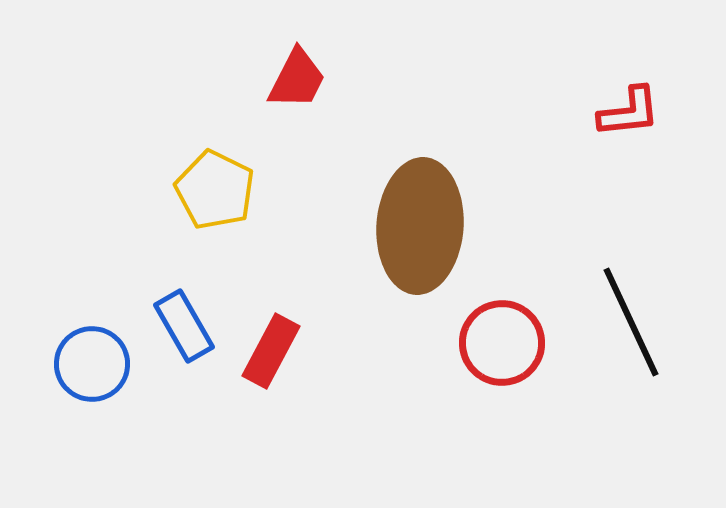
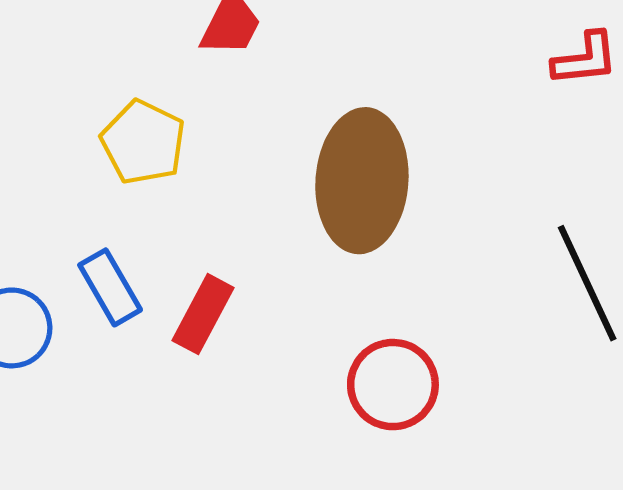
red circle: (502, 343) -> (393, 385), moved

